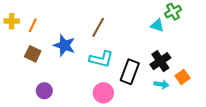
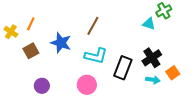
yellow cross: (12, 21) -> (11, 32), moved, turned 32
brown square: (33, 54) -> (31, 51), turned 35
pink circle: (103, 93) -> (87, 85), moved

